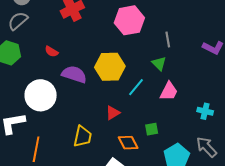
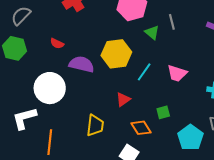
green triangle: (159, 63) -> (152, 32), moved
pink trapezoid: (169, 91) -> (177, 73), turned 85

